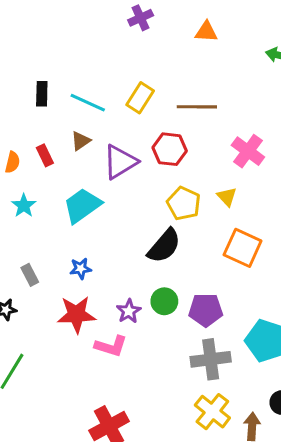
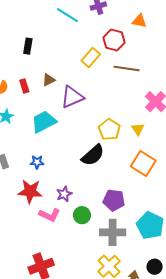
cyan line: (88, 103) -> (67, 15), moved
red hexagon: (170, 149) -> (114, 40), moved
green circle: (164, 301) -> (82, 215), moved

